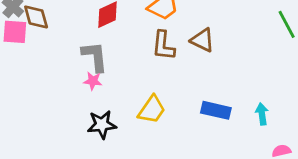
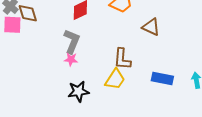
brown L-shape: (163, 46) -> (122, 59), moved
gray L-shape: (95, 57) -> (72, 41), turned 30

